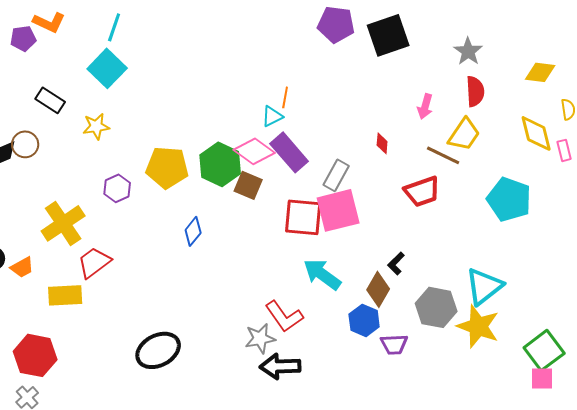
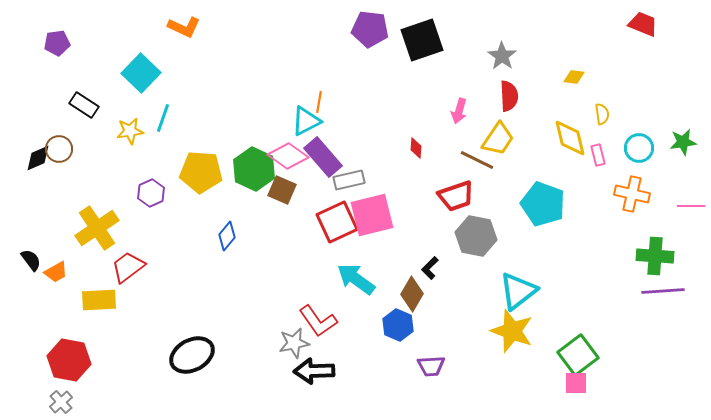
orange L-shape: (49, 22) -> (184, 27), moved
cyan line: (114, 27) -> (163, 118), moved
yellow diamond: (540, 72) -> (574, 77), size x0.7
cyan triangle: (272, 116) -> (306, 121), size x1.4
gray rectangle: (336, 175) -> (349, 180), moved, turned 48
red square: (303, 217) -> (337, 222), turned -30
gray hexagon: (436, 307) -> (476, 236), moved
purple trapezoid: (394, 344) -> (431, 366), moved

